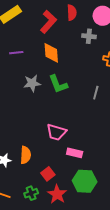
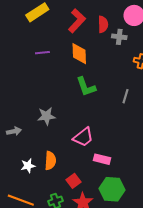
red semicircle: (72, 13) -> (103, 24), moved
gray star: (32, 83) -> (46, 116), moved
pink trapezoid: (56, 132) -> (83, 137), turned -55

